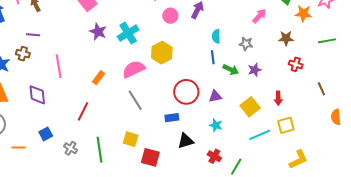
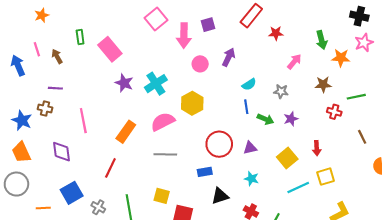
cyan semicircle: (216, 36) -> (249, 84), turned -120
green line: (327, 41) -> (356, 97), moved
orange rectangle: (98, 78) -> (126, 132), size x1.5
gray line: (135, 100) -> (165, 154), turned -55
blue square: (46, 134) -> (72, 193), size x1.5

